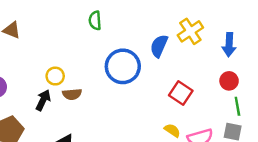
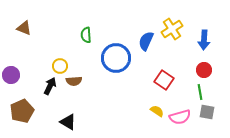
green semicircle: (95, 21) -> (86, 35), moved
green line: (237, 106) -> (200, 92), moved

